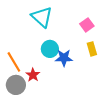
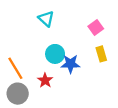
cyan triangle: (42, 17) -> (46, 19), size x0.7
red star: (33, 75) -> (45, 80), moved

